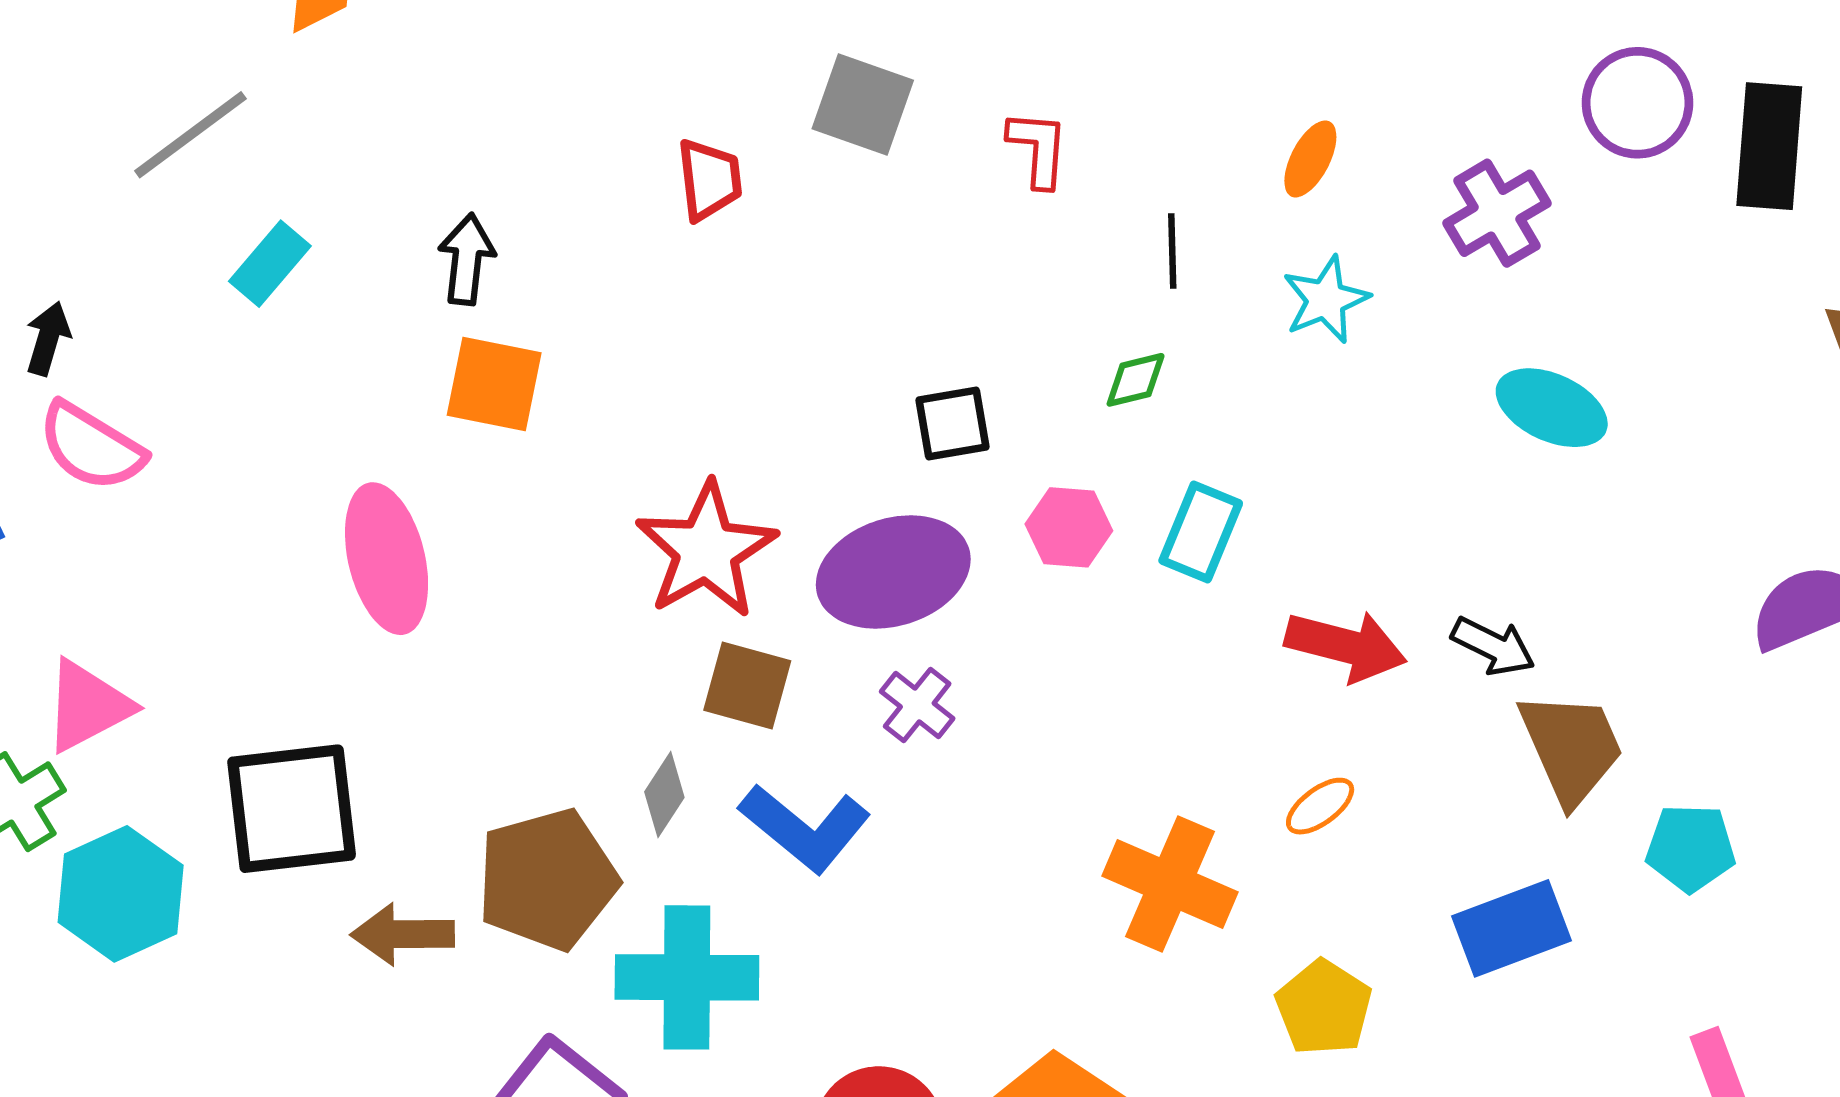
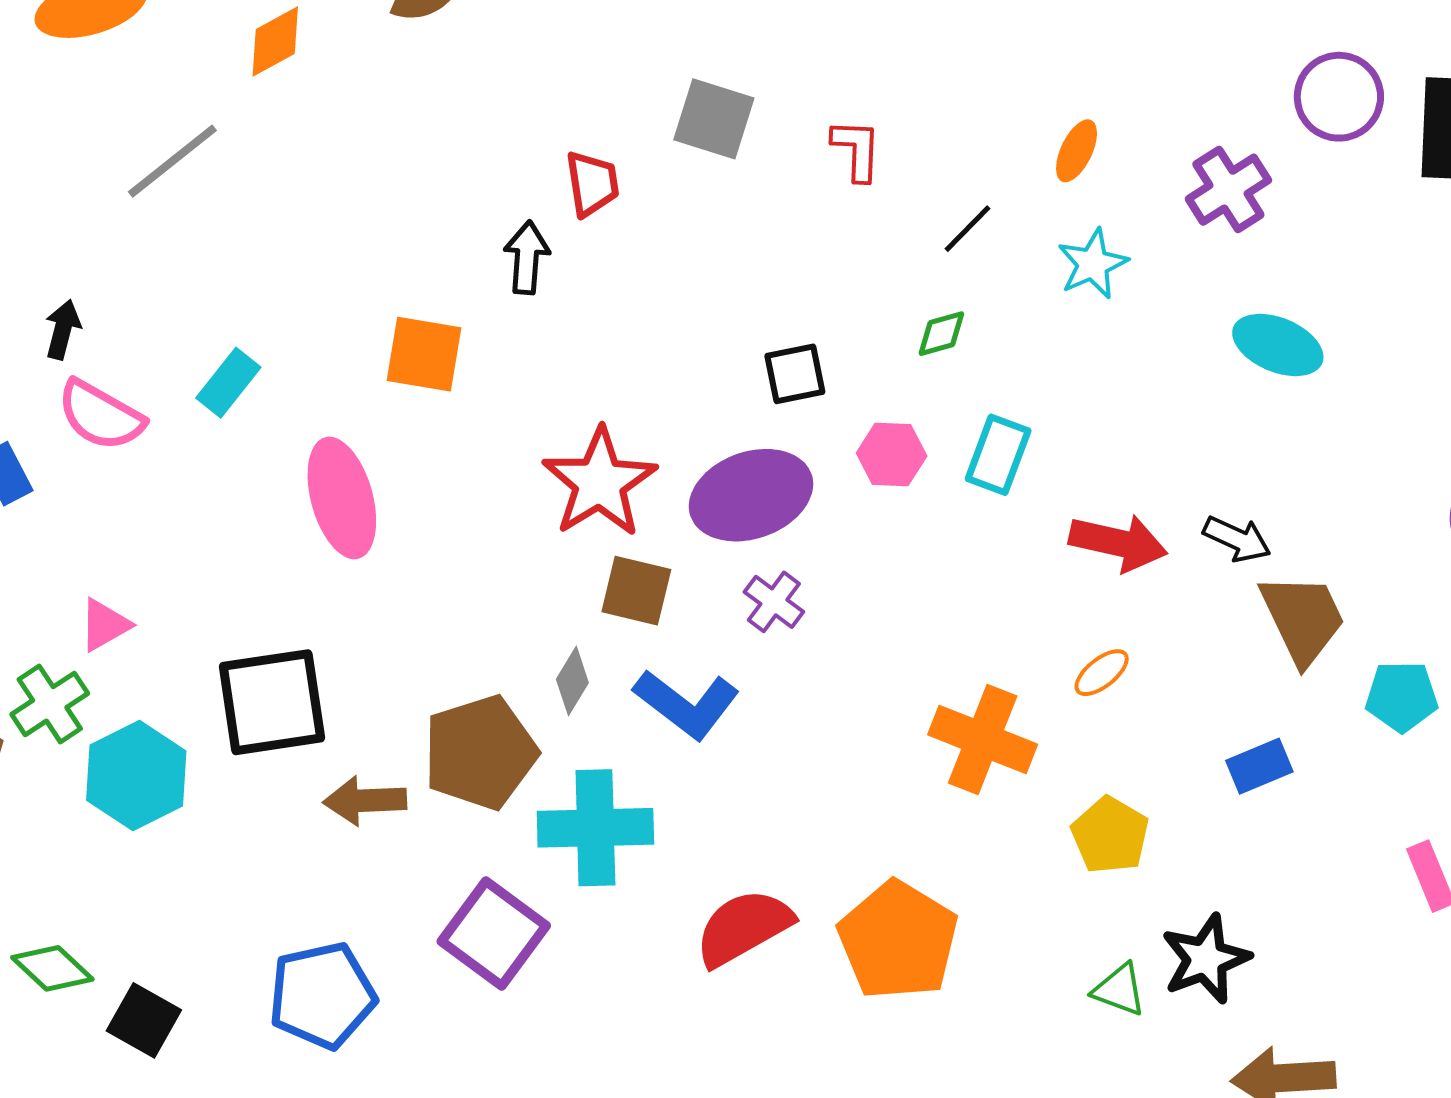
black line: (1172, 251) -> (968, 229), turned 48
black arrow: (467, 259) -> (527, 258), moved
cyan rectangle: (270, 264) -> (228, 383), moved
pink triangle: (88, 706) -> (105, 625), size x0.7
blue rectangle: (1512, 928) -> (1259, 766), size x0.7

